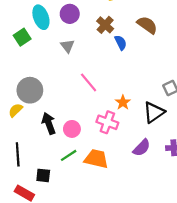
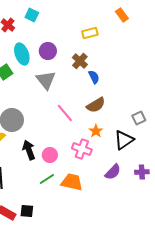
brown semicircle: (147, 25) -> (96, 105), moved, turned 114
gray triangle: (67, 46) -> (46, 80), size x1.5
black square: (43, 175) -> (27, 211), moved

